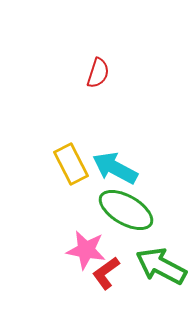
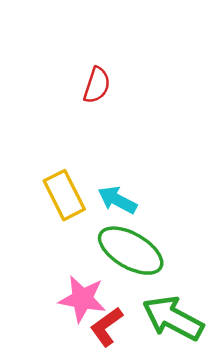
cyan arrow: (115, 168) -> (117, 200), size x0.7

